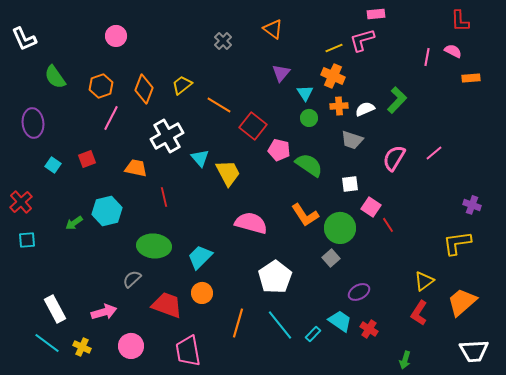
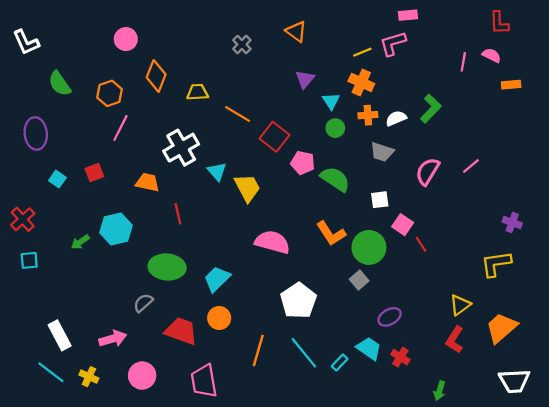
yellow trapezoid: (182, 85) -> (197, 92), turned 35
orange diamond: (144, 89) -> (156, 76), moved

